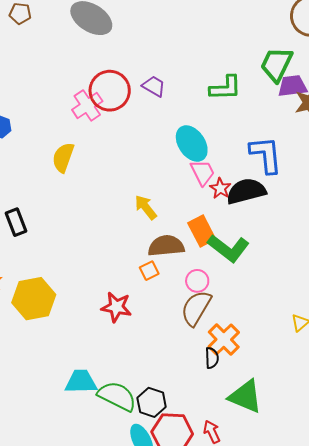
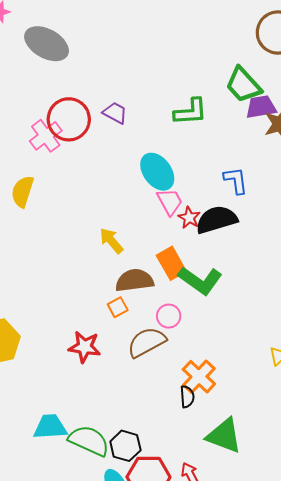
green trapezoid: (276, 64) -> (243, 85), turned -66
blue L-shape: (266, 155) -> (236, 180), size x0.7
brown semicircle: (196, 308) -> (147, 342), moved, turned 33

